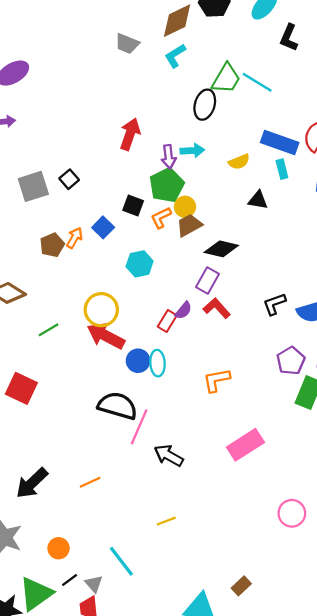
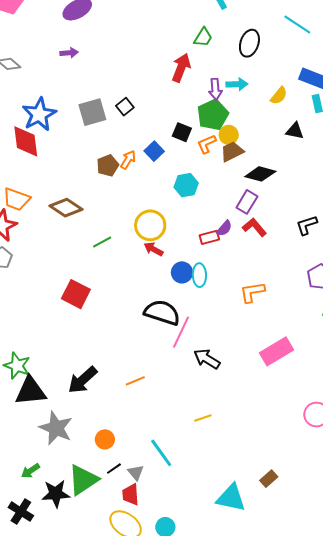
green trapezoid: (226, 79) -> (203, 37), moved, size x0.7
yellow semicircle: (239, 162) -> (279, 96), turned -30
red rectangle: (167, 321) -> (209, 237), turned 42
red arrow: (106, 336) -> (153, 249), size x0.6

